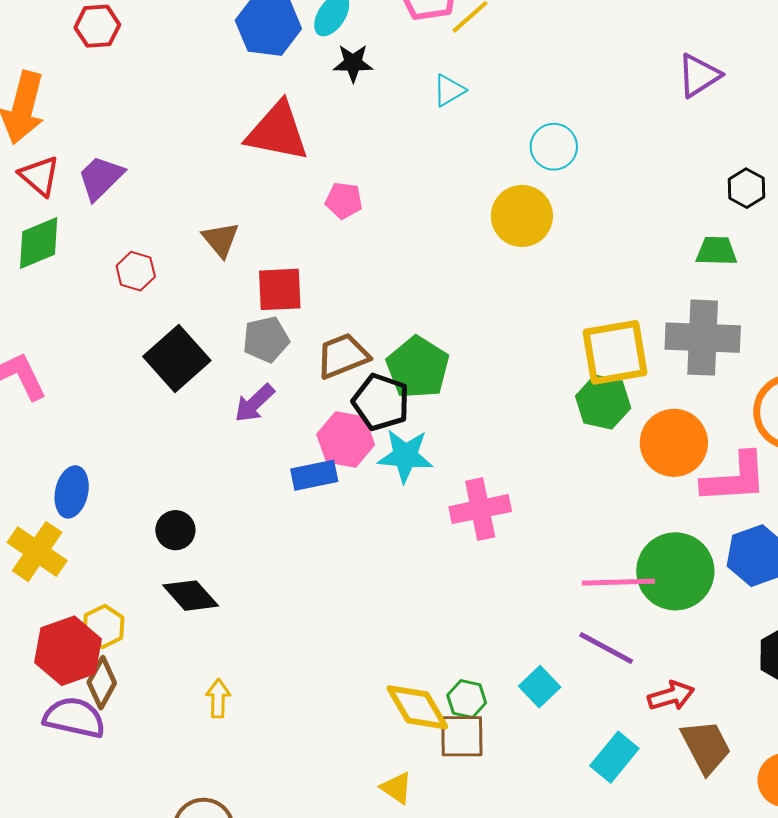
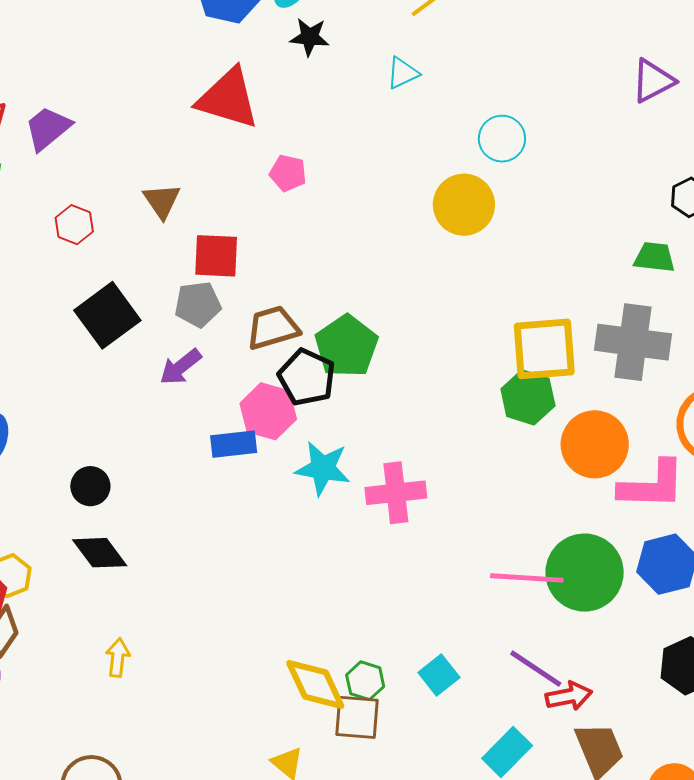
cyan star: (405, 456) -> (323, 468), moved
purple line: (606, 648) -> (536, 669), moved

